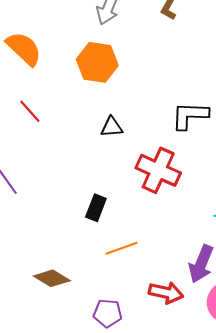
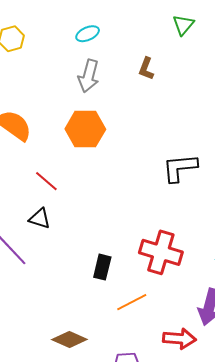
red line: (30, 111) -> (46, 181), moved
black triangle: (112, 127) -> (40, 219), moved, turned 30
red cross: (158, 170) -> (161, 252), moved

